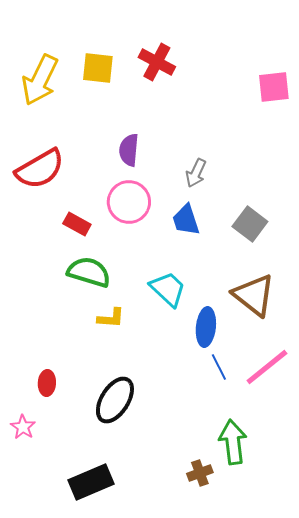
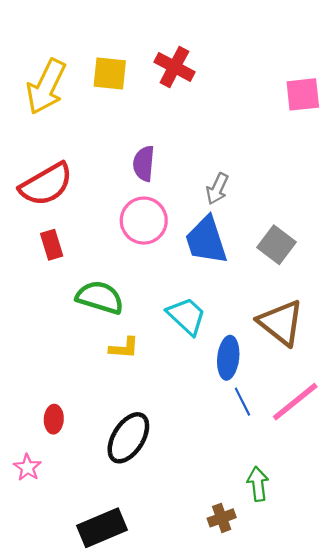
blue trapezoid: (186, 220) -> (206, 240), size x1.4
red rectangle: (77, 224) -> (52, 245), moved, turned 44
green arrow: (233, 442) -> (258, 484), size x0.7

